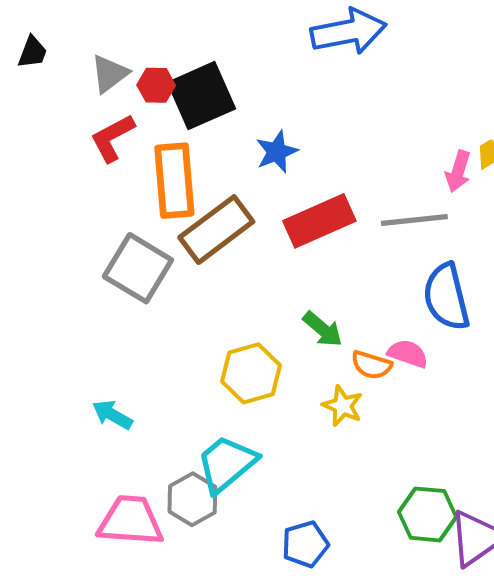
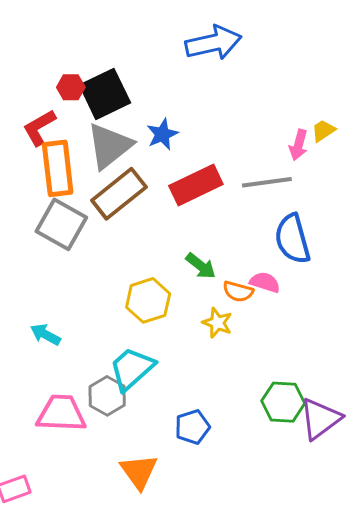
gray triangle: (110, 74) -> (109, 146), moved, size x1.6
orange rectangle: (174, 181) -> (58, 168), moved

